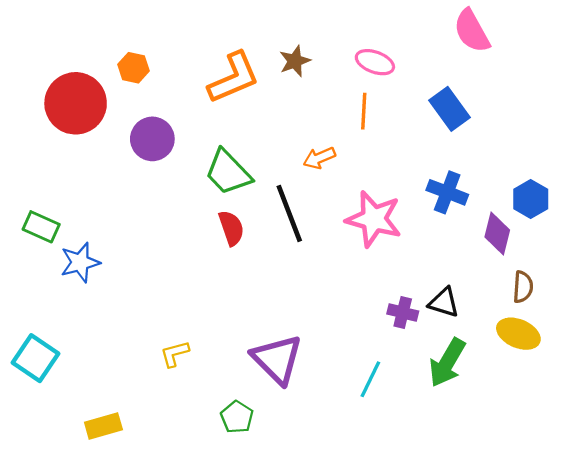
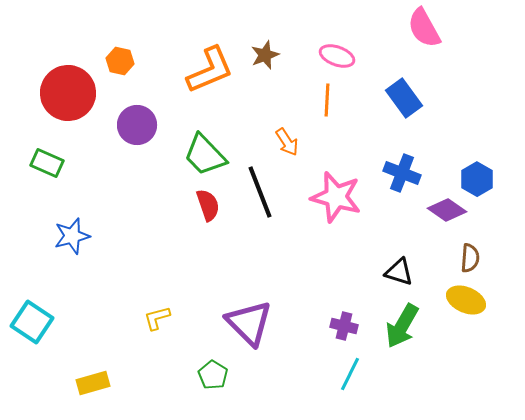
orange arrow: (319, 158) -> (287, 142), turned -100
green rectangle: (41, 227) -> (47, 163), moved
purple diamond: (497, 234) -> (447, 210), turned -69
purple cross: (403, 313) -> (344, 326), moved
cyan line: (370, 379) -> (350, 374), moved

